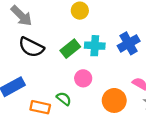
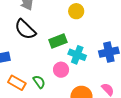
cyan cross: (95, 46) -> (77, 55), moved

